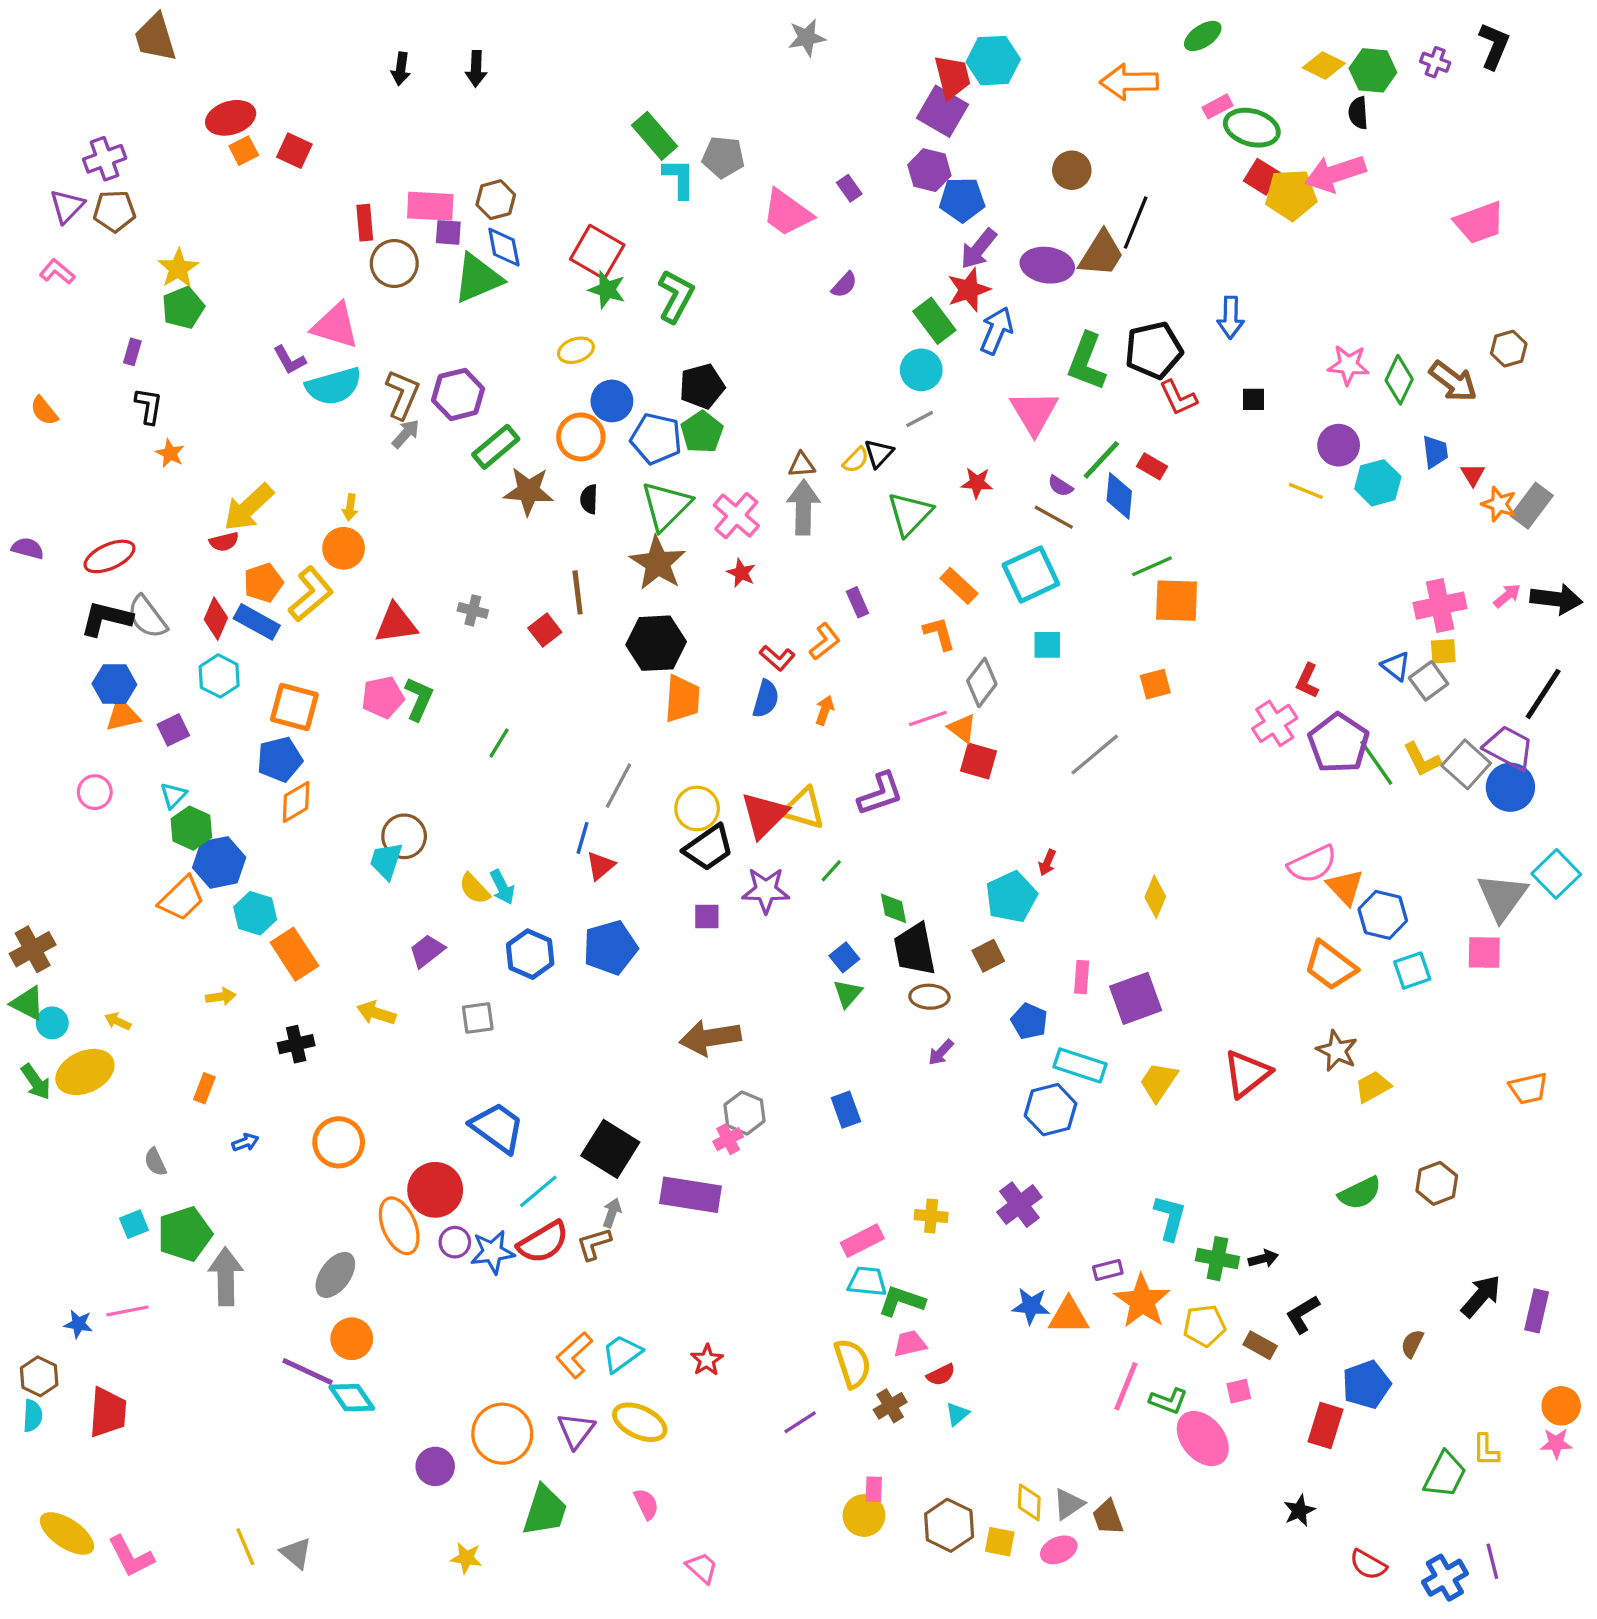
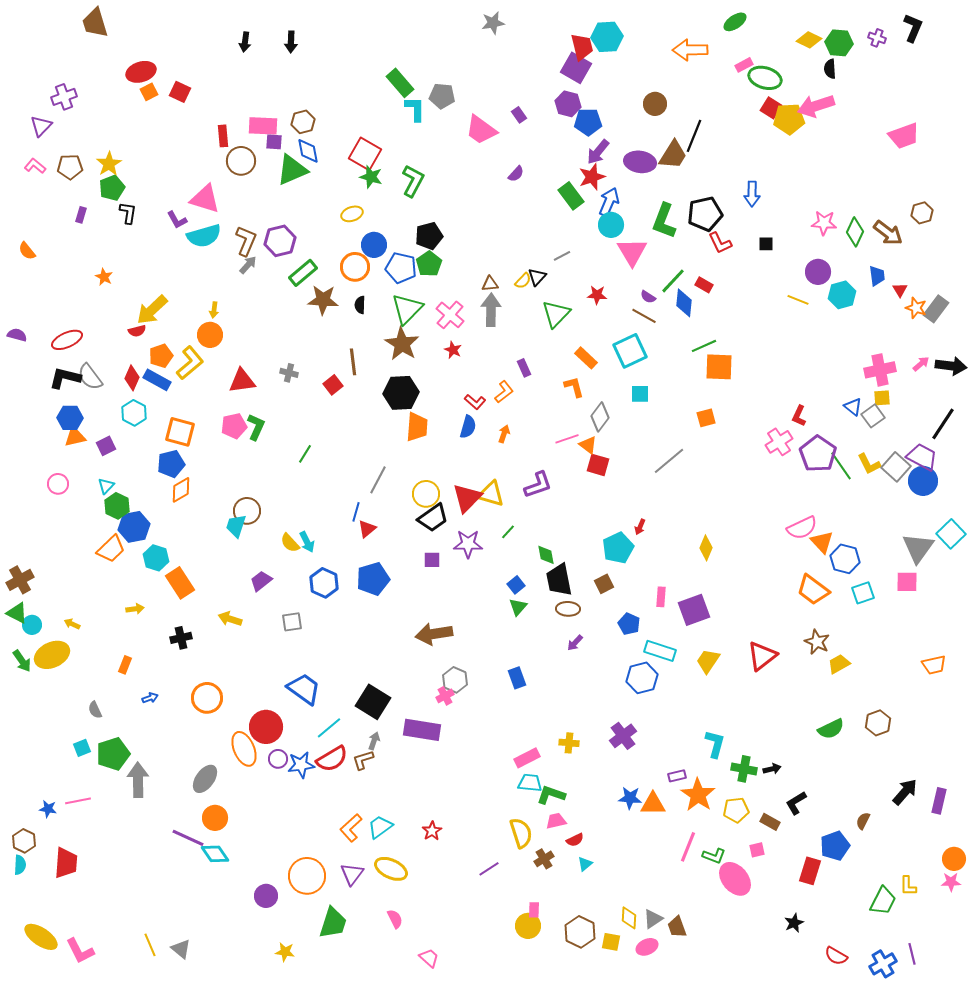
brown pentagon: (114, 211) -> (70, 167), moved
cyan circle: (921, 370) -> (611, 225), moved
black L-shape: (149, 406) -> (128, 213), moved

